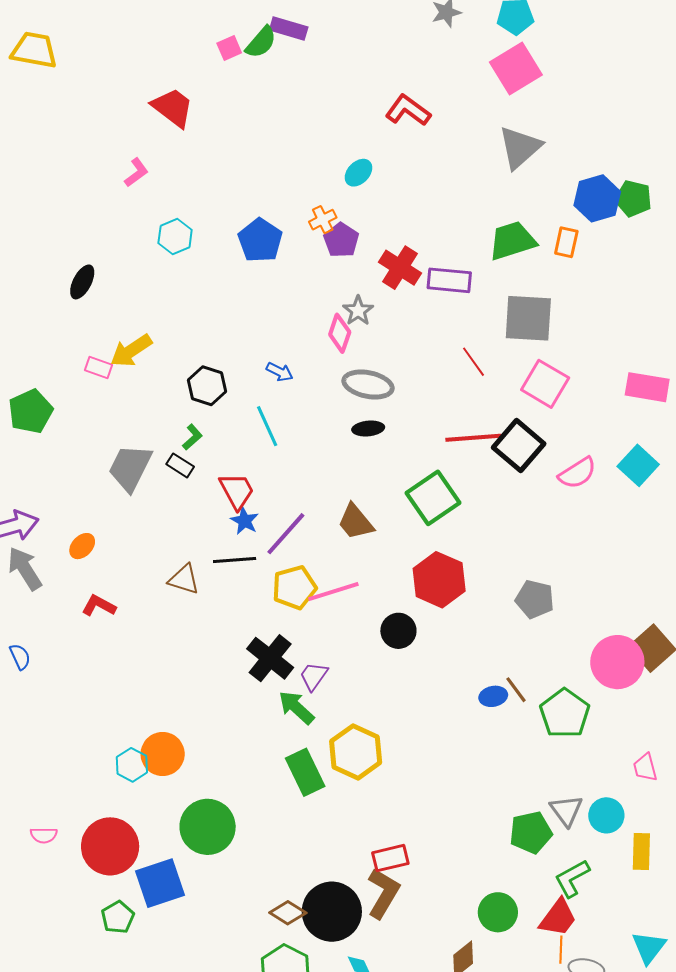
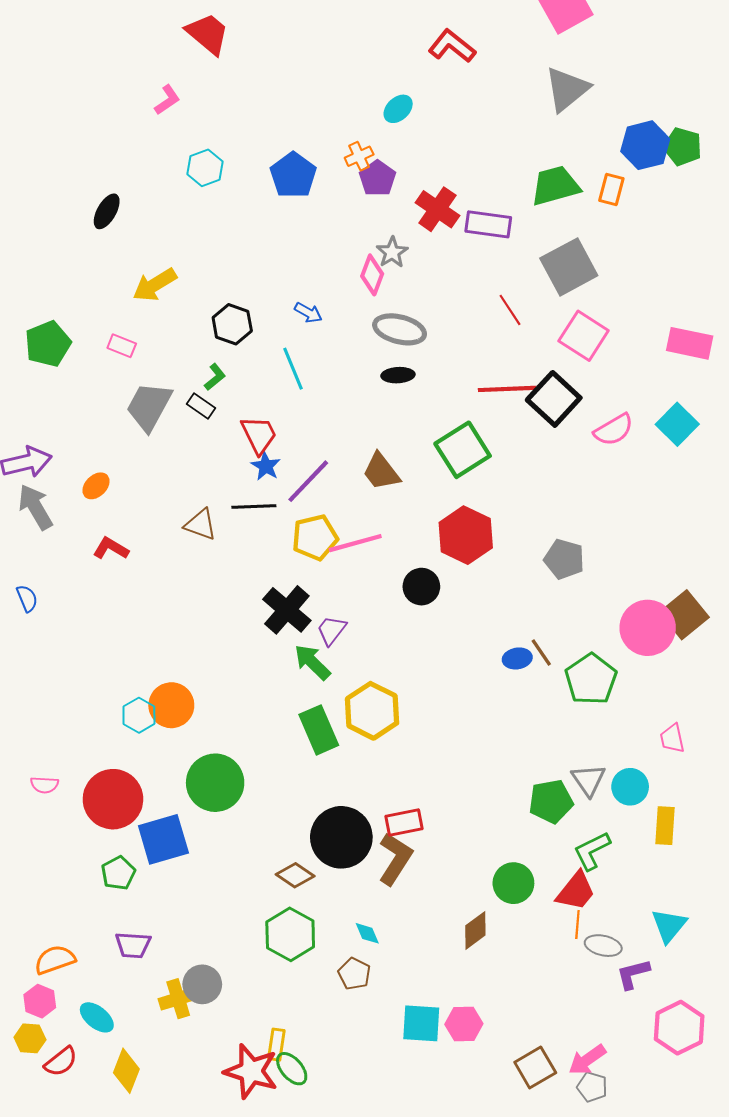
gray square: (528, 318) -> (569, 267), turned -34
pink rectangle: (98, 368) -> (122, 346), moved
black circle: (332, 912) -> (341, 837), moved

